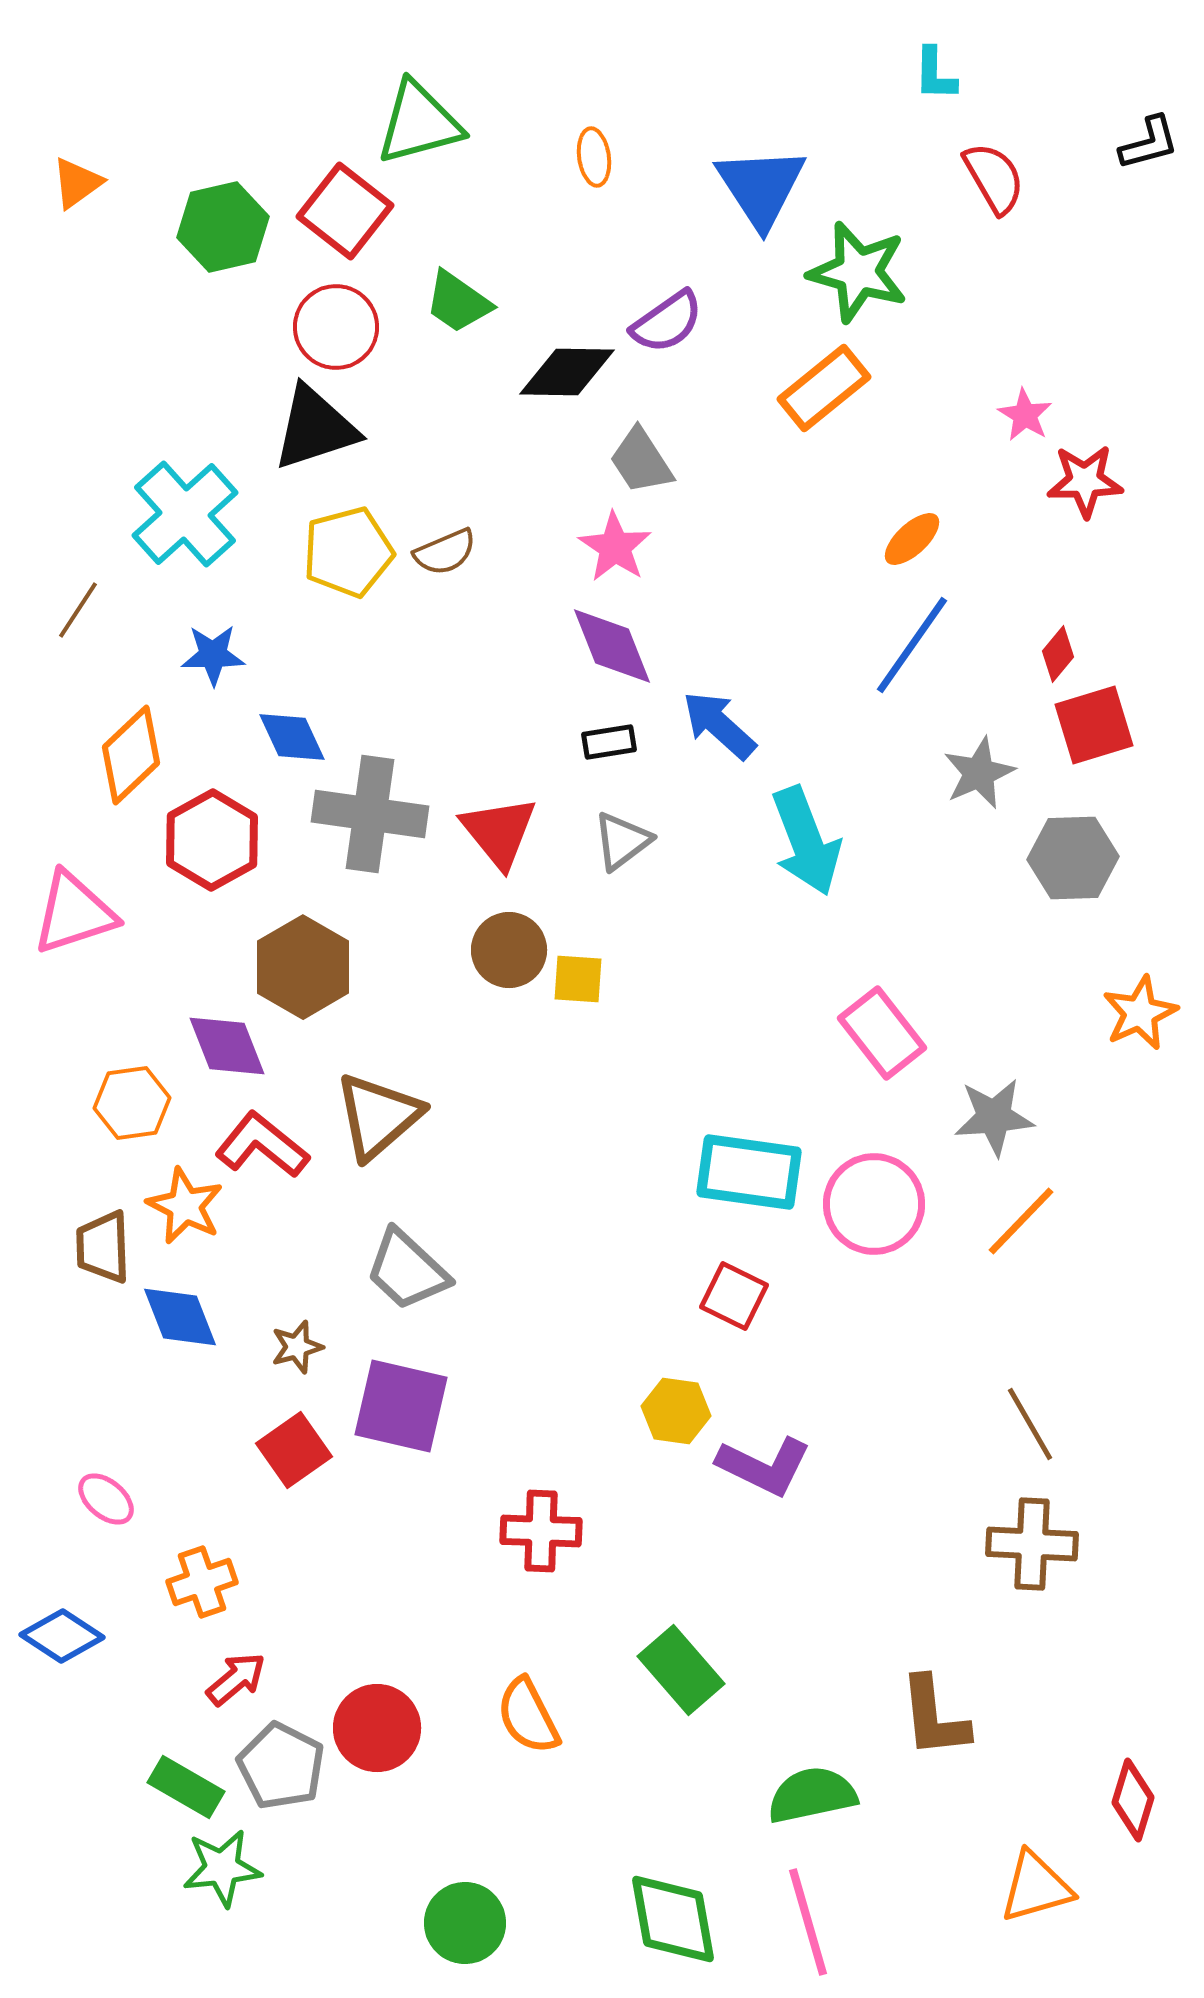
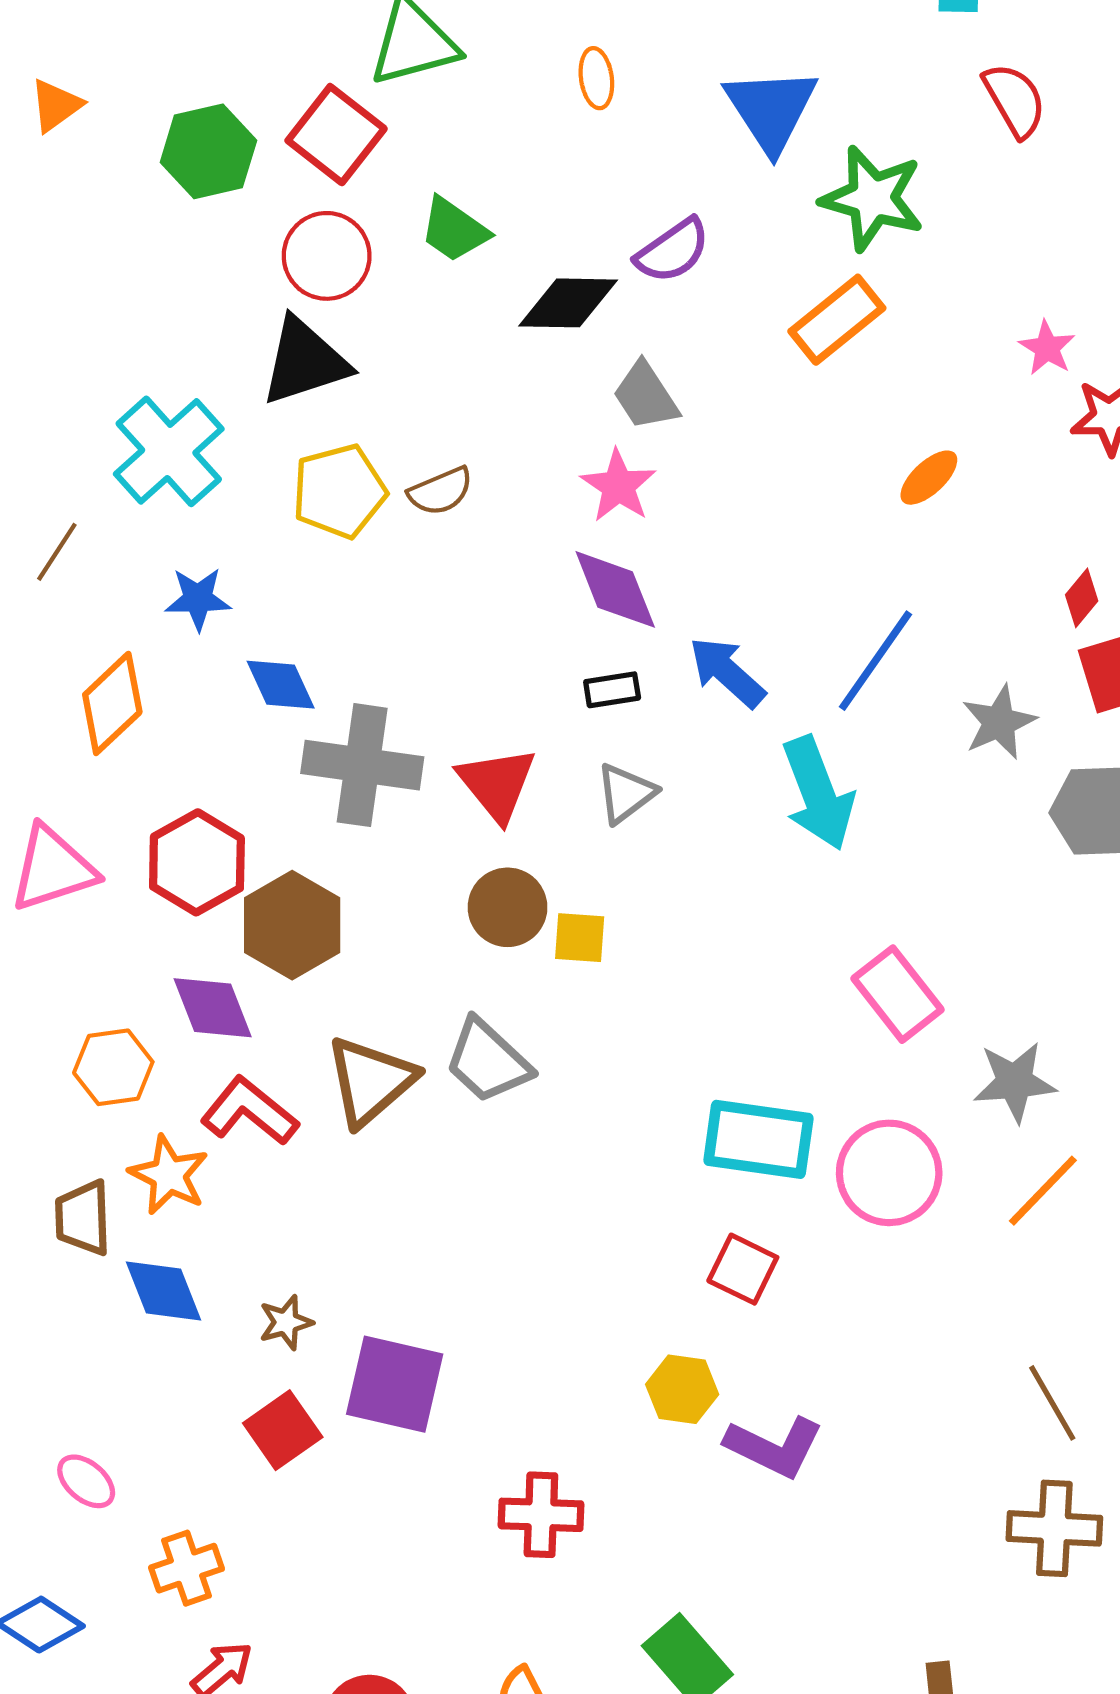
blue line: (912, 645) -> (876, 661), moved
red hexagon: (212, 840) -> (197, 862), moved
gray trapezoid: (407, 1270) -> (488, 1061), moved

